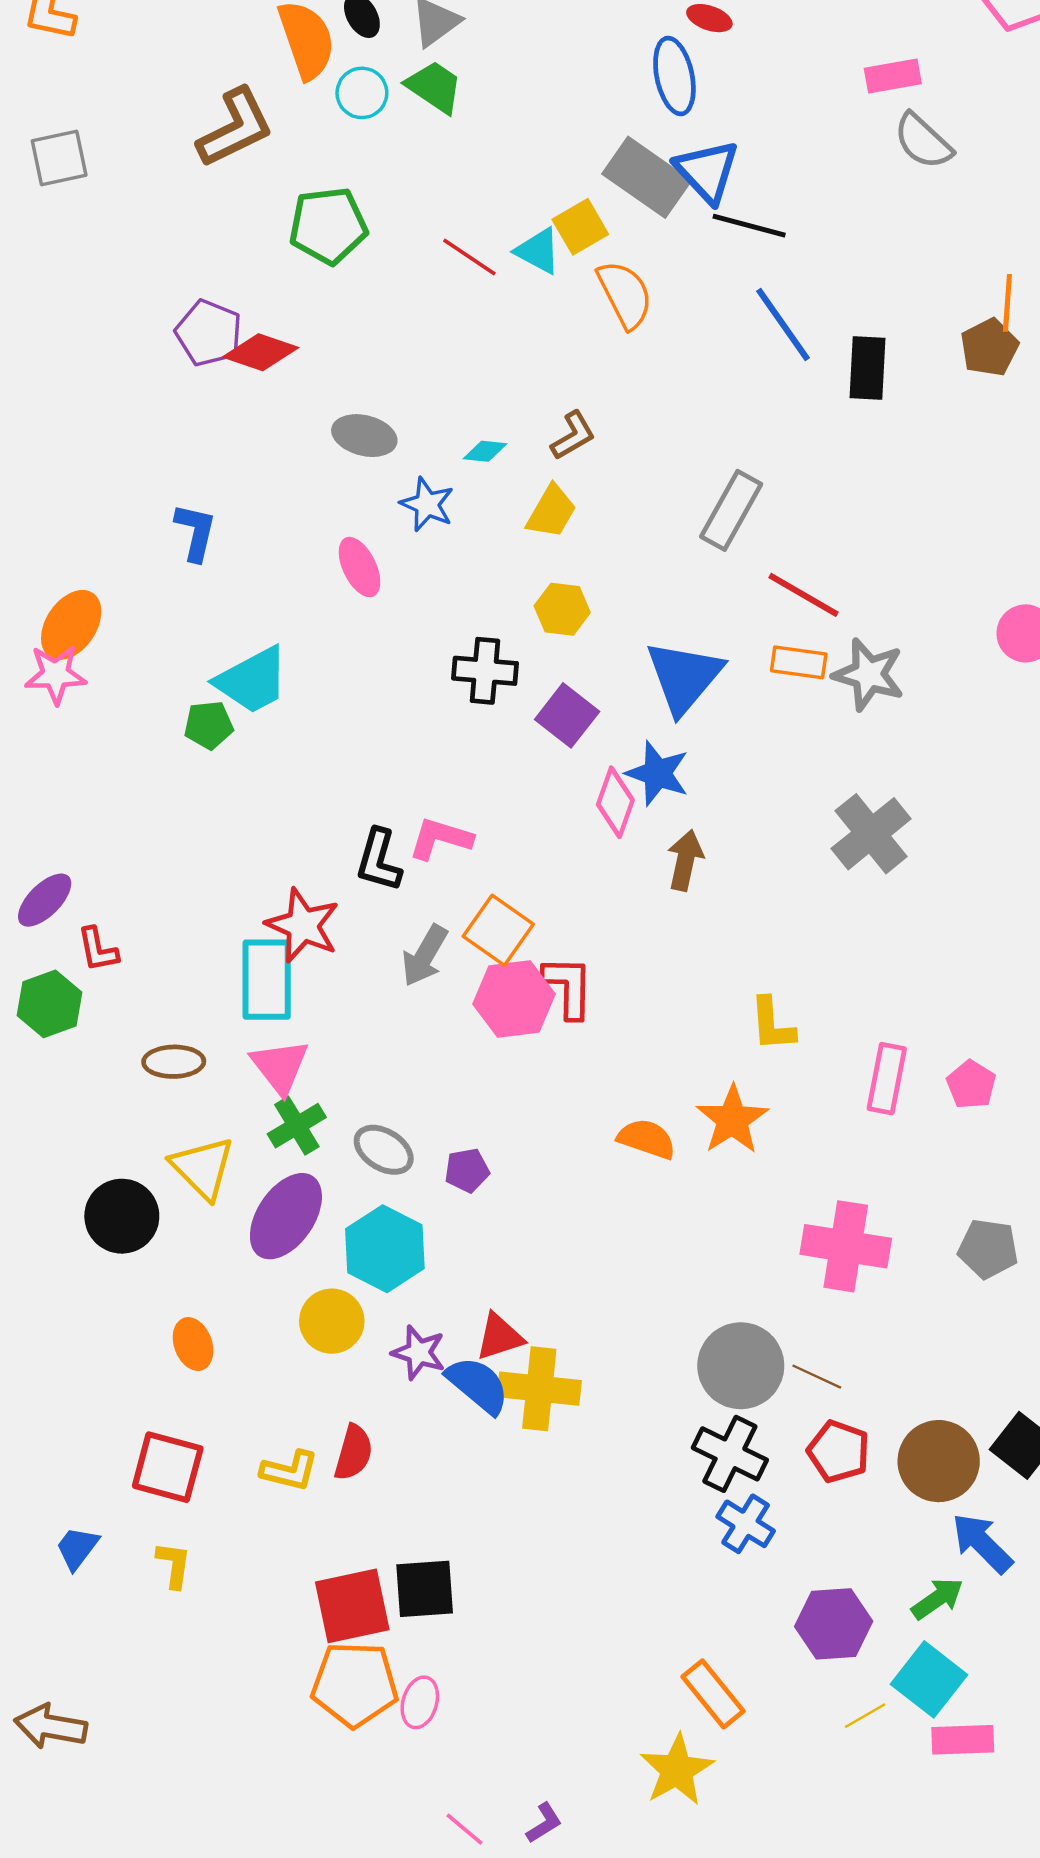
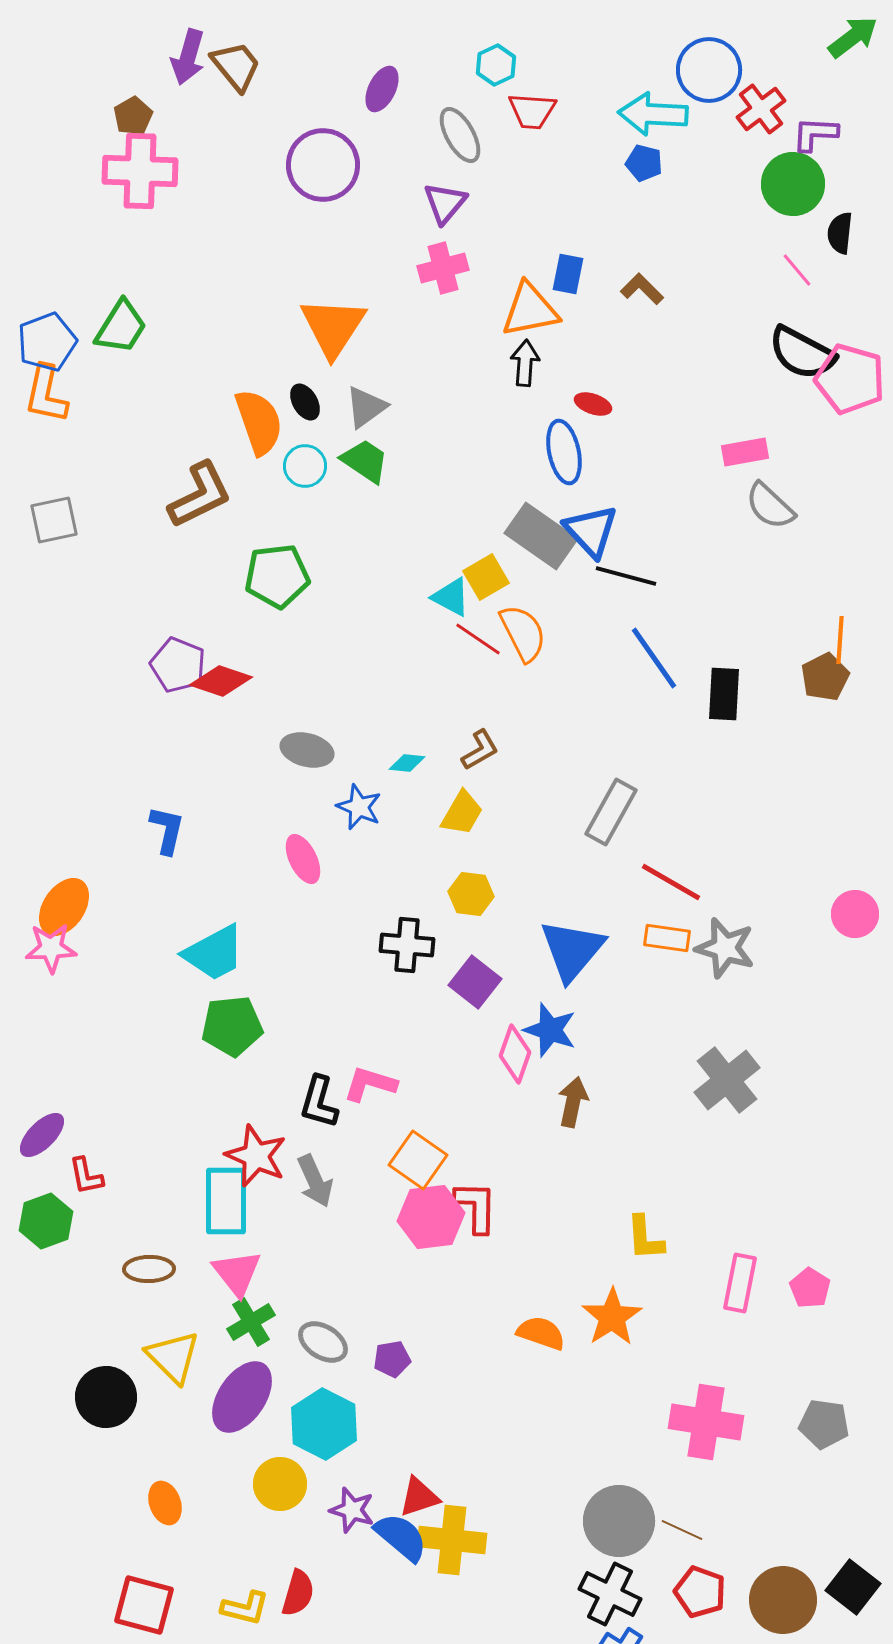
red line: (469, 257) -> (478, 639), moved
green pentagon: (209, 725) -> (232, 1026), moved, size x1.5
gray arrow: (425, 956) -> (315, 1181), moved, turned -54

